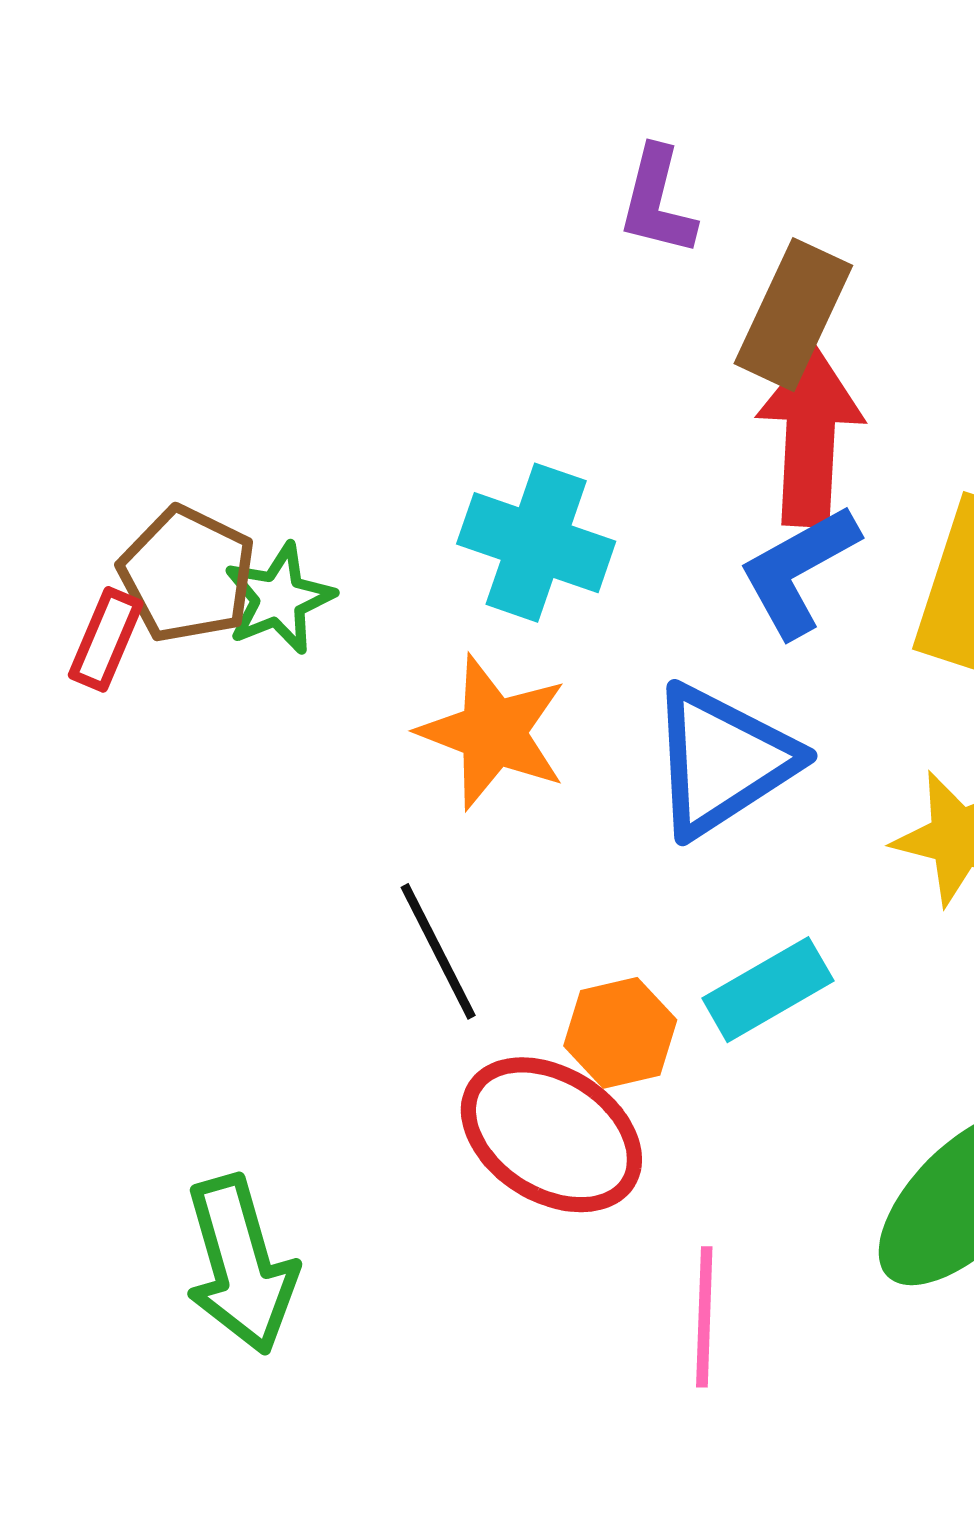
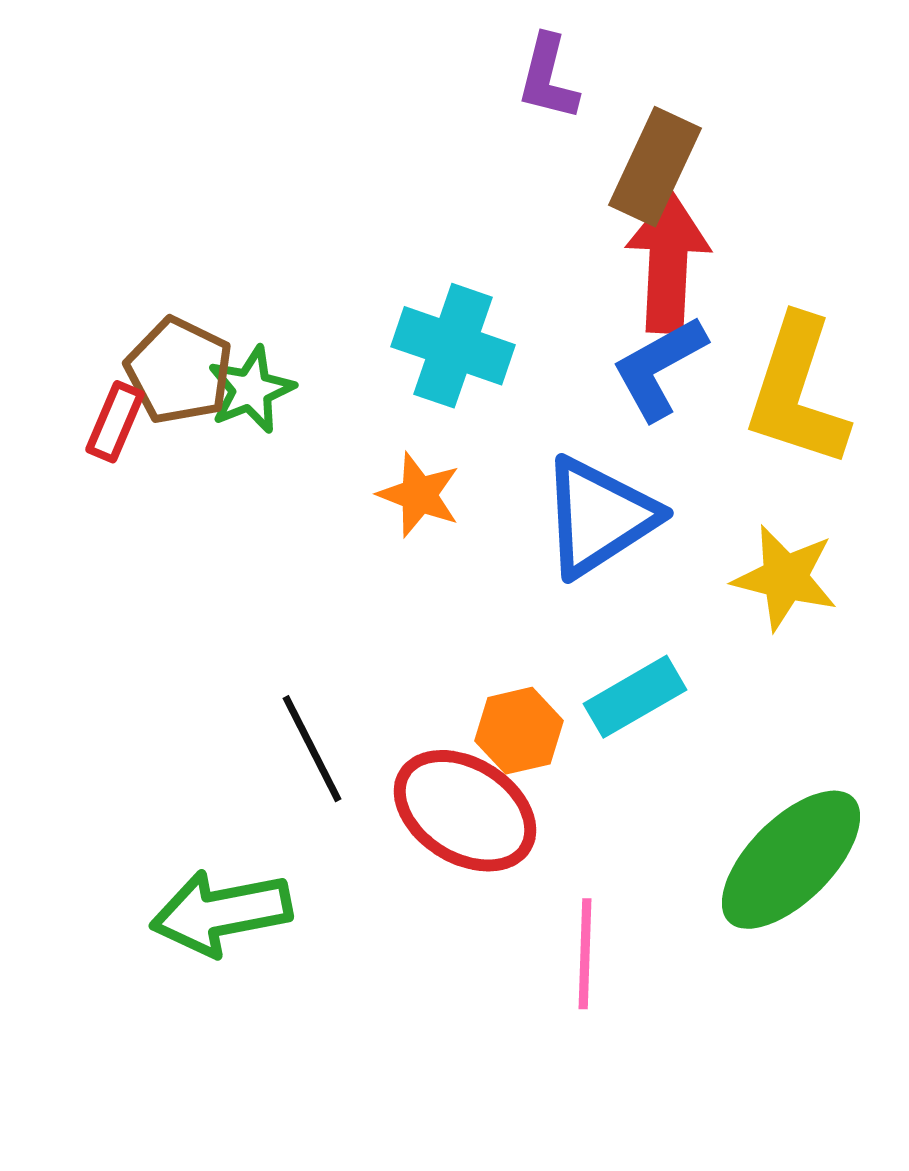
orange star: (493, 732) -> (419, 495), size x0.7
black line: (438, 951) -> (312, 749), moved
green arrow: (241, 1265) -> (221, 913), turned 95

